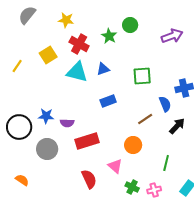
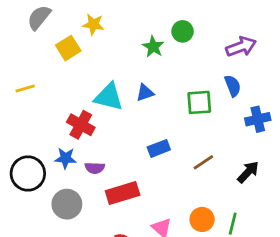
red cross: (79, 44) -> (81, 125), moved
yellow square: (48, 55) -> (68, 48), moved
yellow line: (17, 66) -> (25, 89), turned 40
blue rectangle: (108, 101) -> (159, 148), moved
blue semicircle: (165, 104) -> (233, 86), moved
orange circle: (133, 145) -> (202, 219), moved

